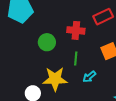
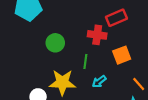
red cross: (76, 30) -> (97, 35), moved

